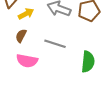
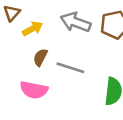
brown semicircle: (21, 36) -> (40, 57), moved

